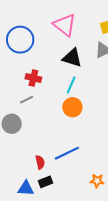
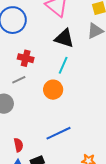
orange circle: (72, 107) -> (53, 90), moved
red semicircle: (40, 162) -> (18, 145), moved

